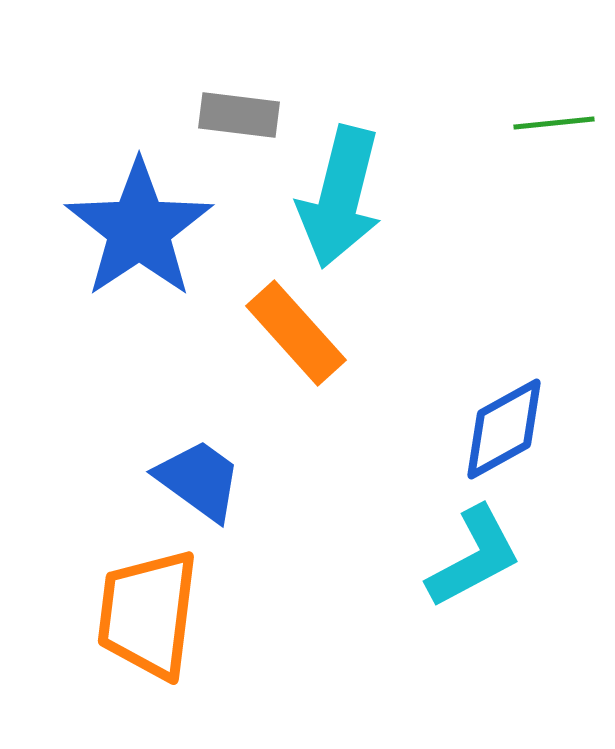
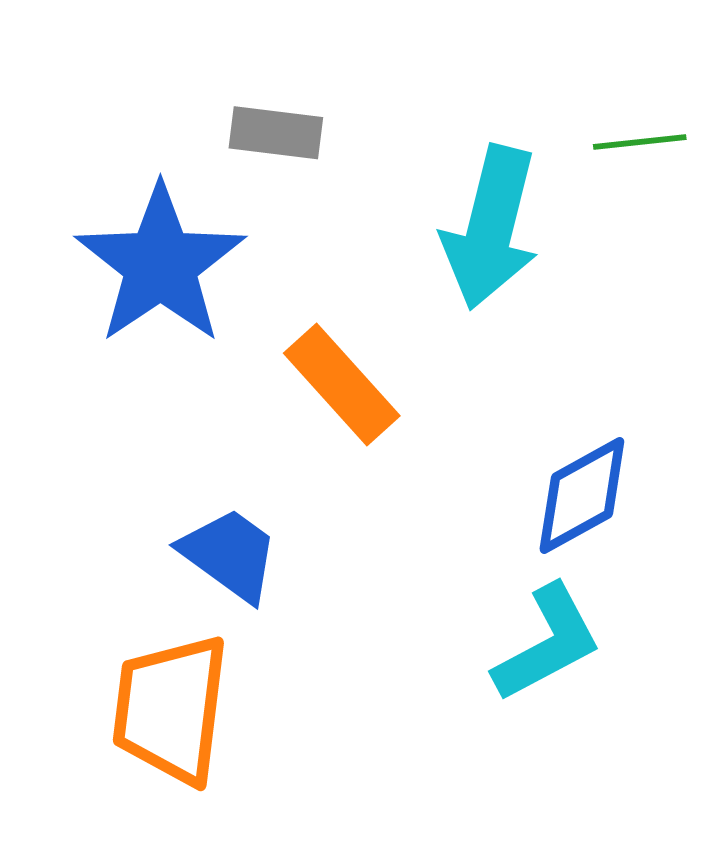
cyan arrow: (340, 197) -> (491, 227), moved

